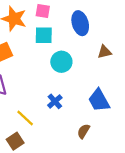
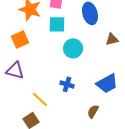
blue trapezoid: (99, 100) -> (107, 83), turned -90
blue cross: (55, 101) -> (67, 84), turned -32

